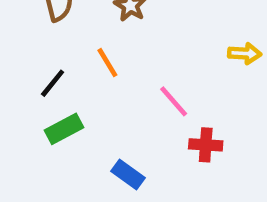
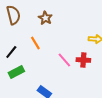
red cross: (206, 145) -> (83, 60), moved

